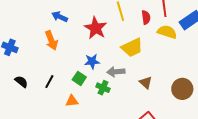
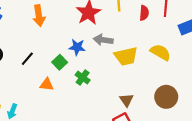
yellow semicircle: (167, 32) -> (160, 52), moved
yellow trapezoid: (132, 47) -> (126, 56), moved
gray arrow: (116, 72) -> (103, 40), moved
brown triangle: (146, 83) -> (126, 100), moved

